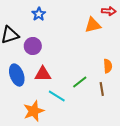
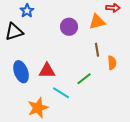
blue star: (39, 14) -> (27, 11), moved
purple circle: (33, 46) -> (69, 27), moved
brown line: (102, 89) -> (97, 50), moved

